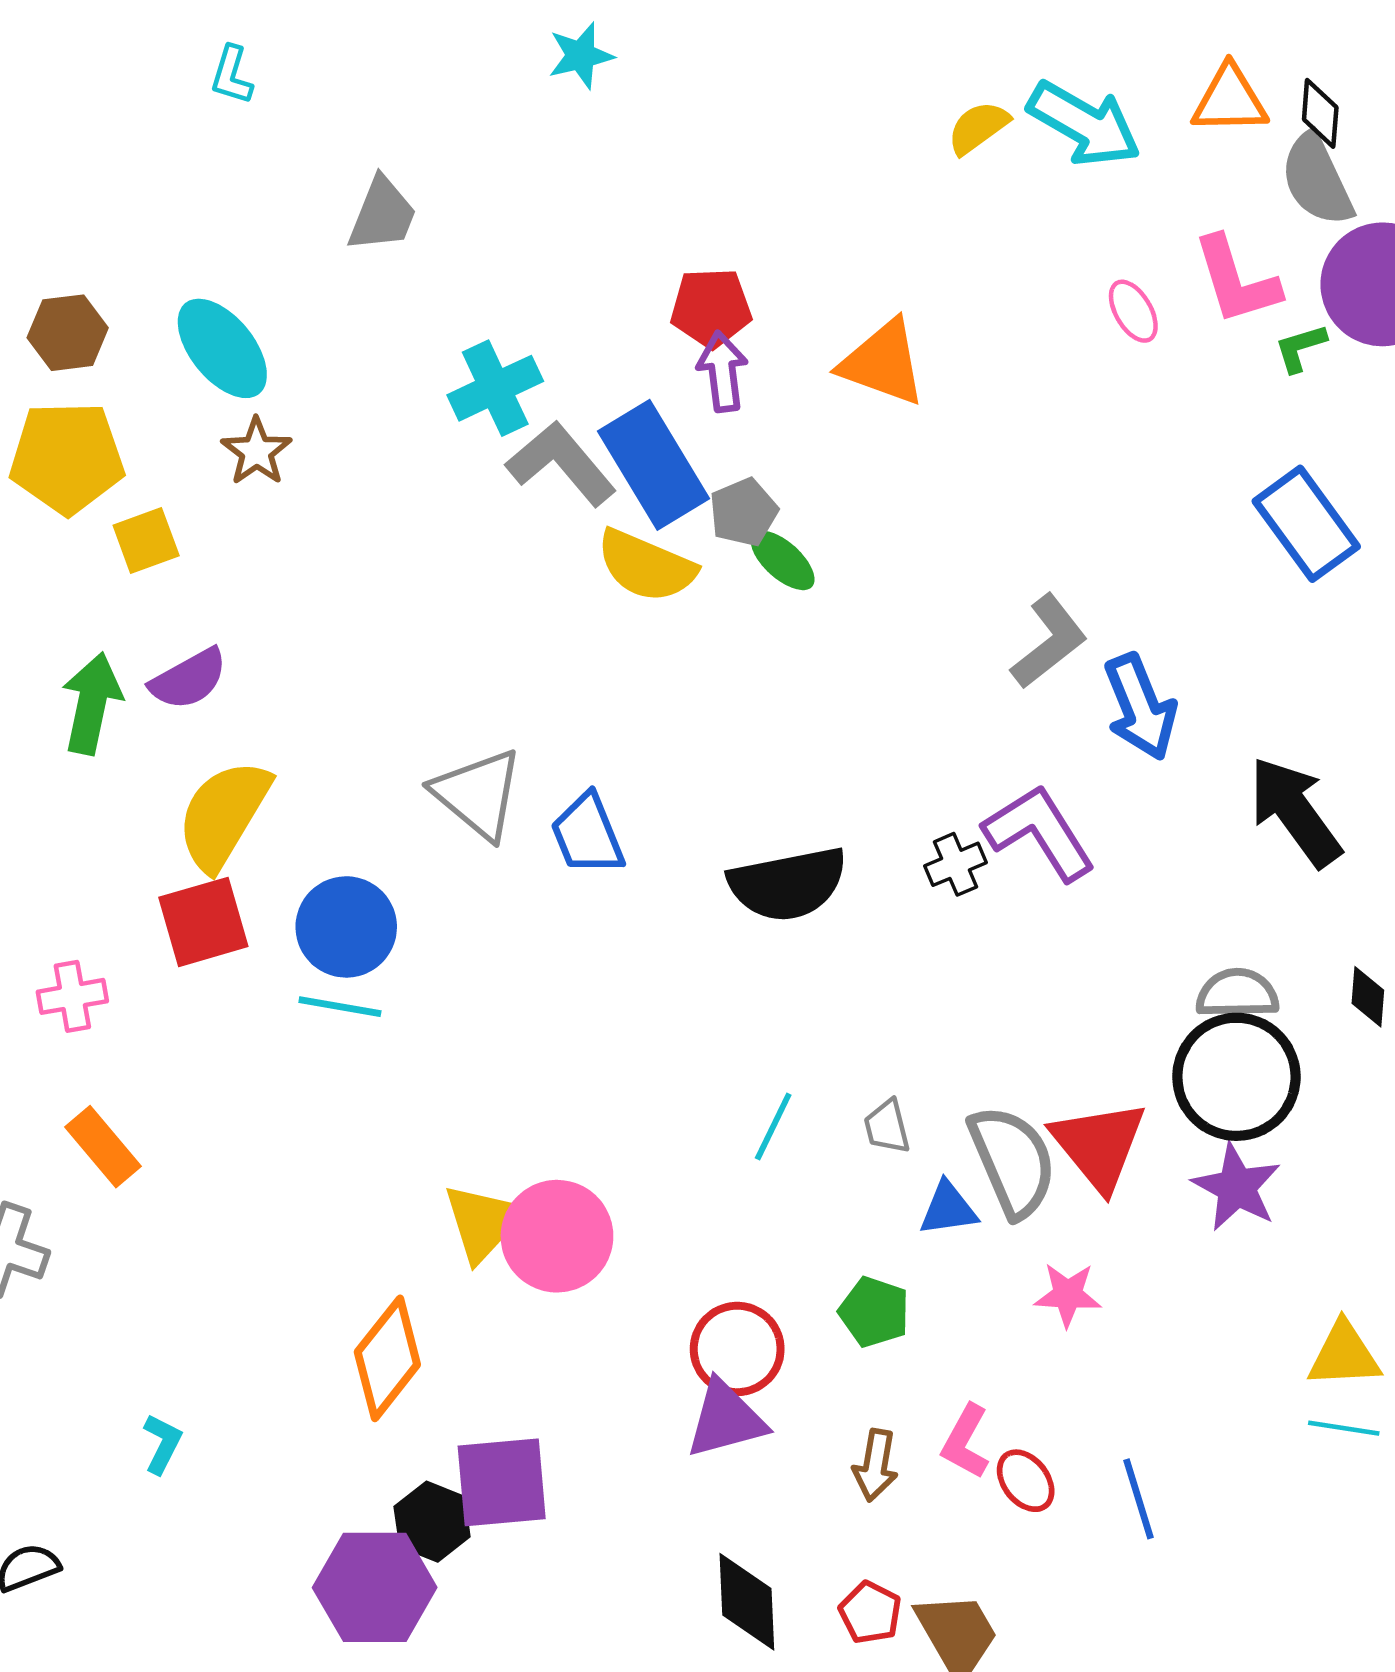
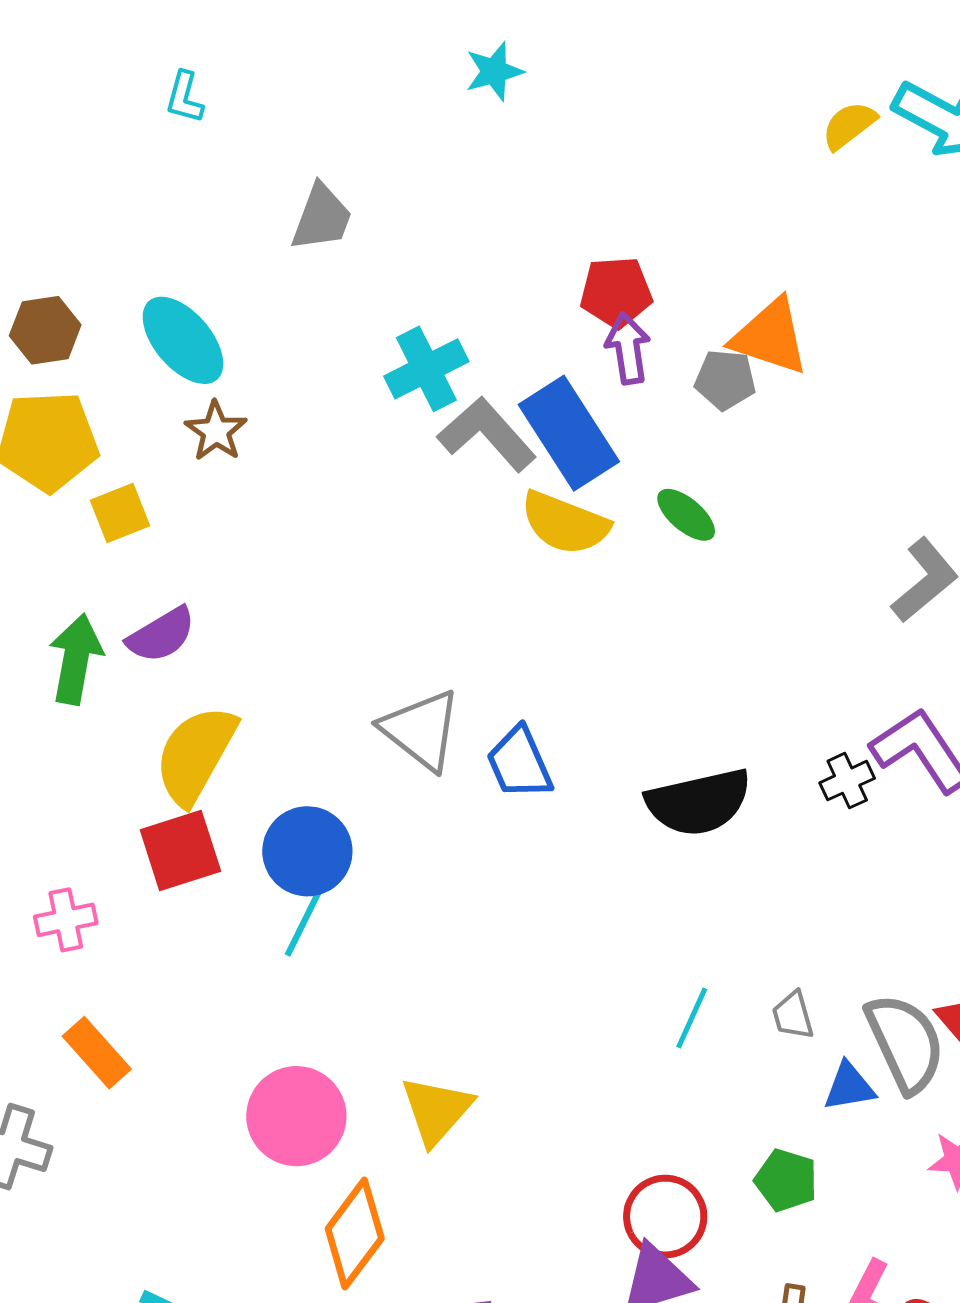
gray pentagon: (743, 512) -> (725, 380), moved, turned 30
cyan line: (340, 1007) -> (304, 922), turned -72
pink circle: (557, 1236) -> (296, 1116), moved

